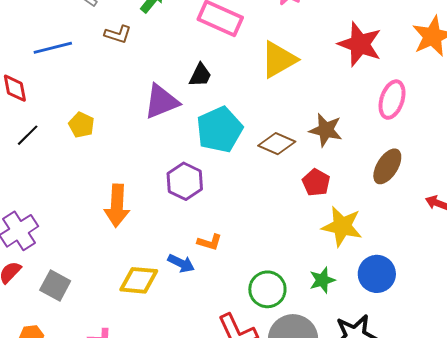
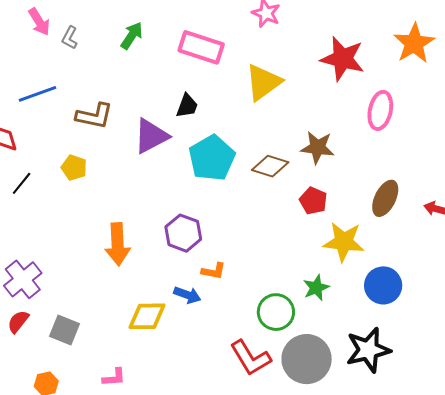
brown L-shape: (118, 34) -> (94, 116), moved, size x1.4
brown ellipse: (387, 166) -> (385, 198), moved
purple hexagon: (185, 181) -> (183, 233), moved
green star: (322, 280) -> (316, 288), moved

